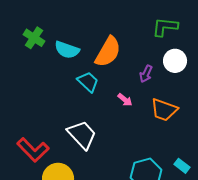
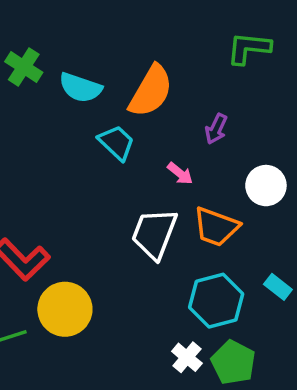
white circle: (175, 61) -> (266, 186), moved
orange trapezoid: (164, 110) -> (216, 227), moved
white trapezoid: (82, 135) -> (154, 234), moved, turned -116

